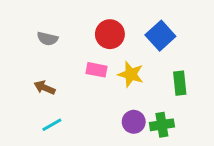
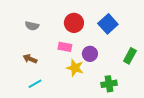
yellow star: (131, 74) -> (75, 68), moved
green rectangle: (180, 83) -> (130, 56), moved, turned 35
purple circle: (134, 122) -> (90, 54), moved

